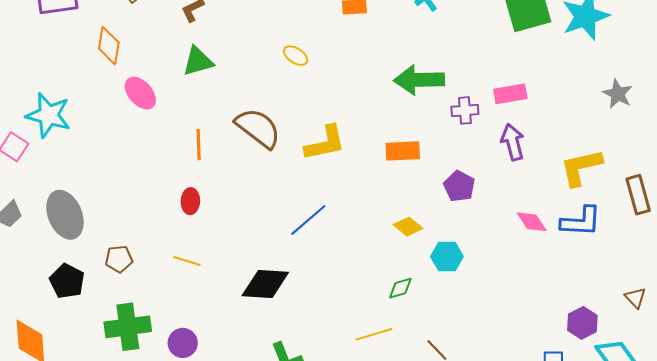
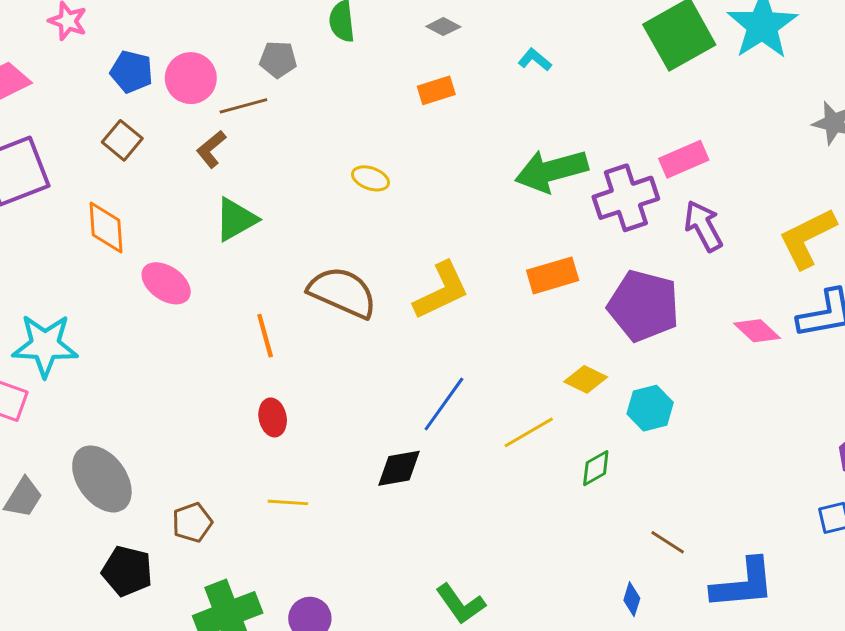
purple cross: (465, 110) -> (626, 198), size x1.6
purple pentagon: (459, 186) -> (644, 306), size x1.6
black diamond: (265, 284) -> (399, 468), moved, size x0.7
yellow line: (374, 334) -> (529, 432), moved

